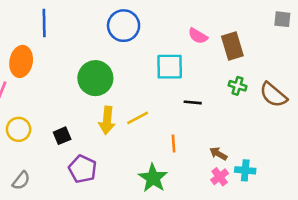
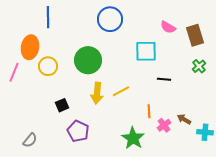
green cross: (238, 86) -> (199, 66), turned 32
yellow circle: (19, 129) -> (48, 66), moved
pink cross: (220, 177) -> (164, 125), moved

